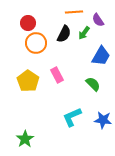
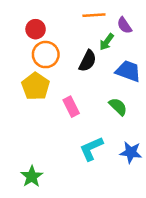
black semicircle: (64, 34) -> (88, 61), moved
blue trapezoid: (101, 56) -> (128, 71), turned -100
pink rectangle: (57, 75) -> (71, 107), moved
yellow pentagon: (28, 81) -> (36, 86), moved

